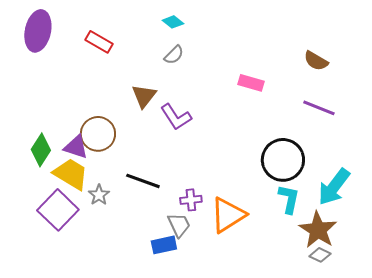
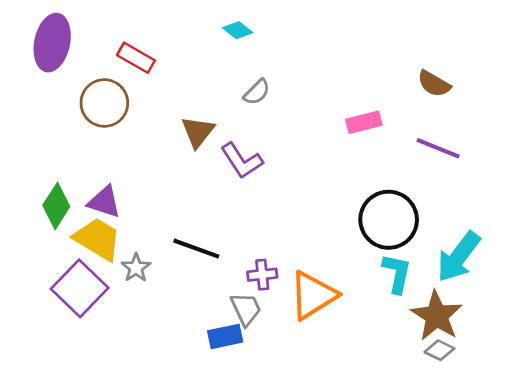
gray semicircle: (174, 55) -> (257, 92), moved
pink rectangle: (251, 83) -> (364, 122), moved, turned -30
brown circle: (98, 134) -> (104, 103), moved

